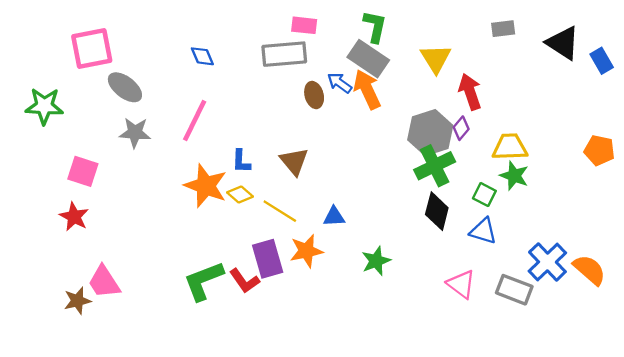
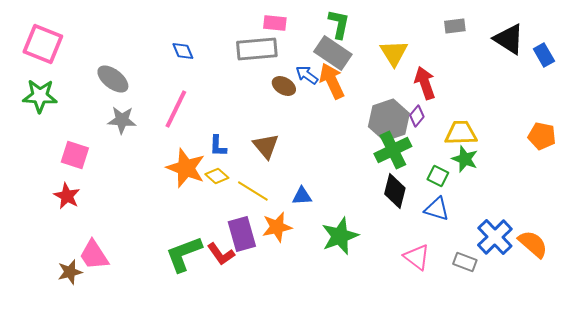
pink square: (92, 49) -> (43, 44), moved, turned 33
brown ellipse: (314, 95) -> (284, 86), turned -45
green star: (376, 261) -> (340, 236), size x1.4
gray rectangle: (514, 290) -> (465, 262), size x0.7

